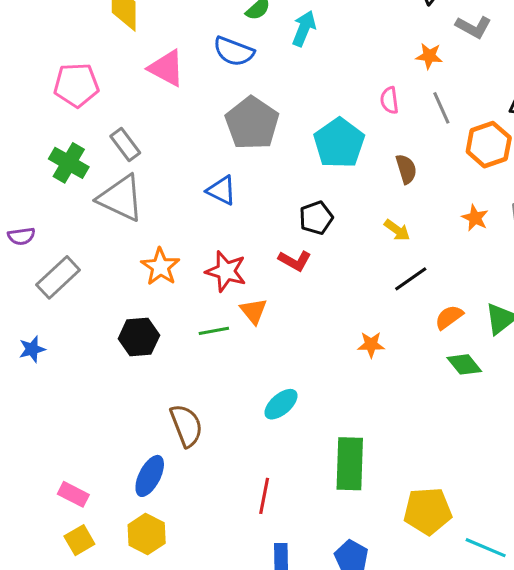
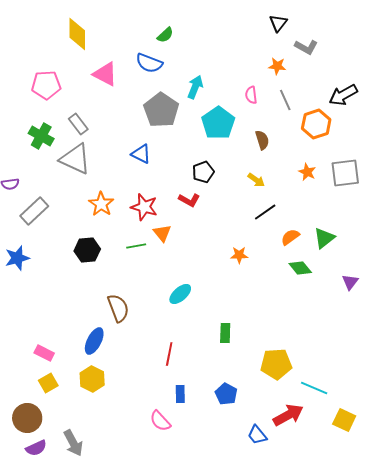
cyan arrow: (304, 28) -> (195, 87), moved
blue star: (32, 349) -> (17, 258), size x1.4
green rectangle: (350, 464) -> (225, 333), size x0.6

